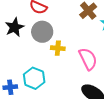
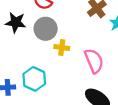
black star: (14, 27) -> (16, 22), turned 30

